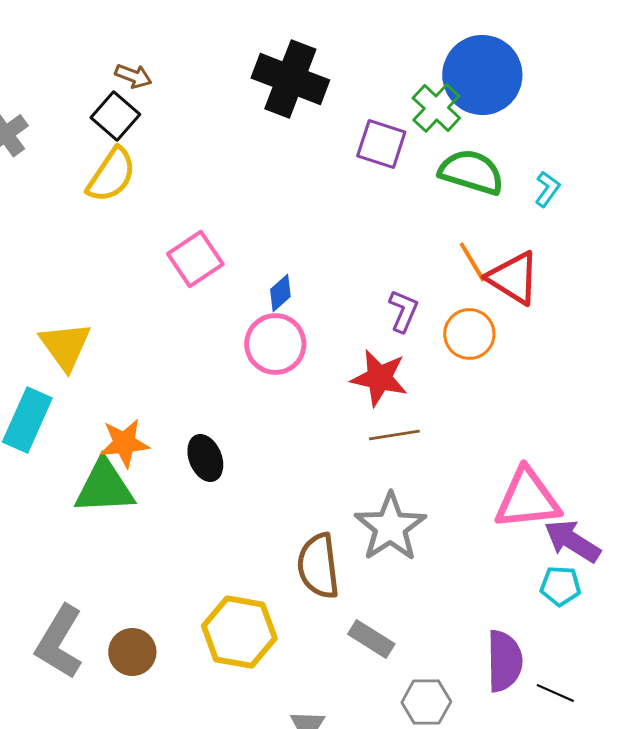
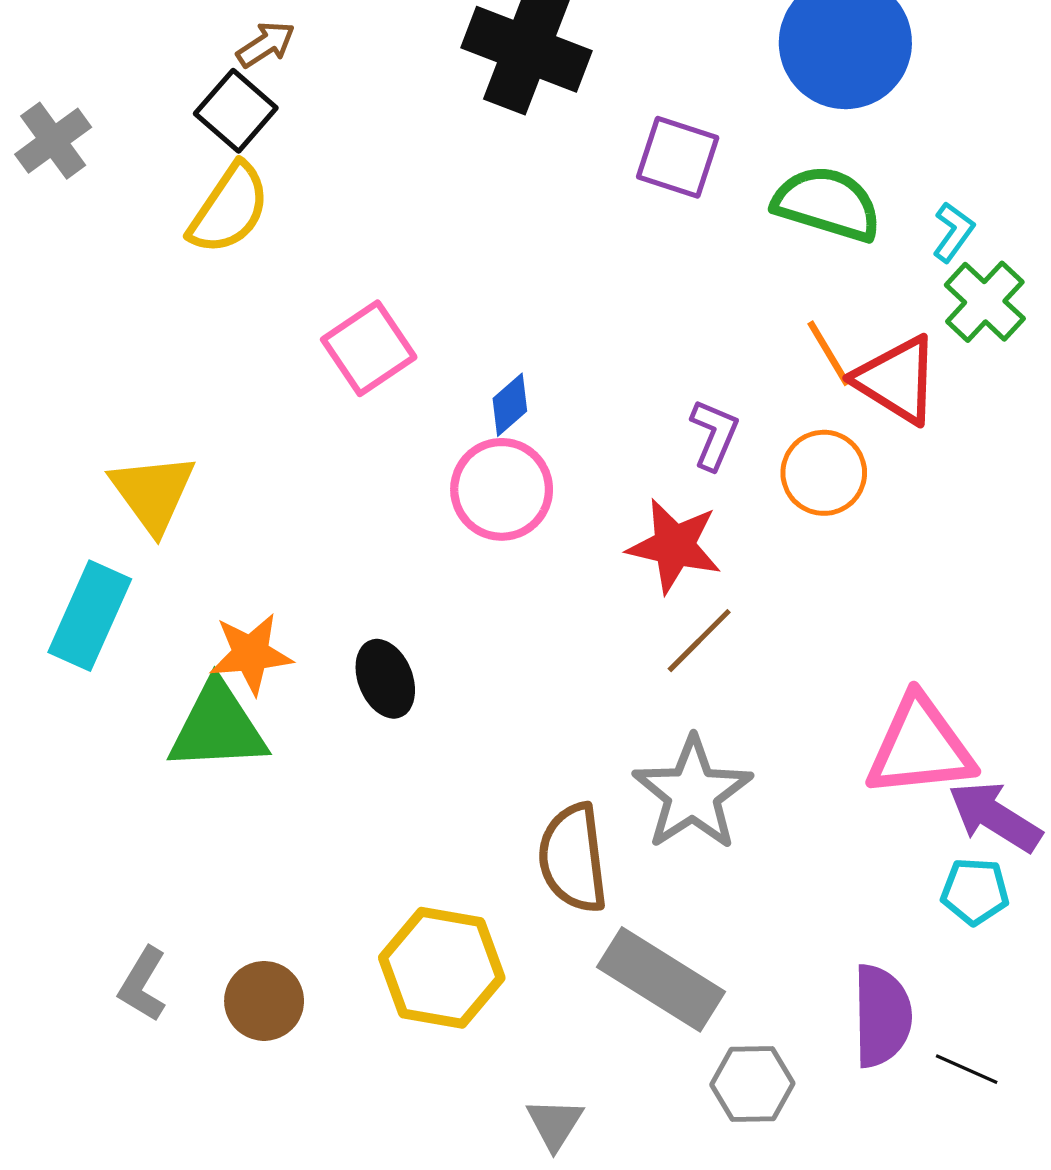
brown arrow: (133, 76) -> (266, 44), turned -54
green cross: (436, 108) -> (985, 302), moved
brown line: (394, 435) -> (699, 641), turned -36
gray rectangle: (371, 639) -> (661, 979), size x1.6
gray L-shape: (59, 642) -> (143, 984), size x0.6

